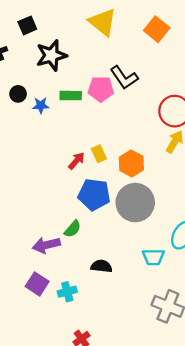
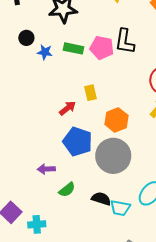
black L-shape: (124, 78) -> (125, 41), turned 32
yellow rectangle: (99, 154) -> (90, 93), moved
green semicircle: (73, 229) -> (67, 190), moved
purple arrow: (46, 245) -> (46, 169), moved, size x0.7
black semicircle: (101, 266) -> (101, 199), moved

